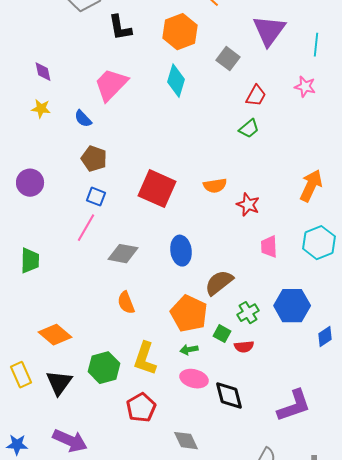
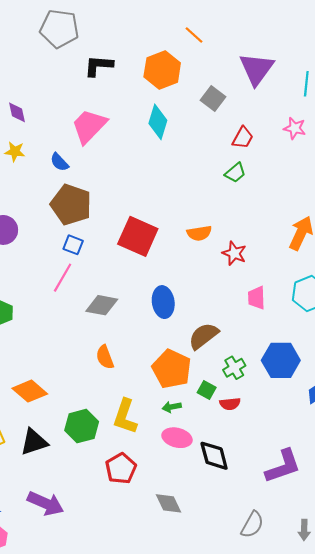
black L-shape: (120, 28) -> (99, 66), turned 104
brown pentagon: (94, 159) -> (71, 205), size x1.5
black triangle: (59, 383) -> (34, 442), turned 36

